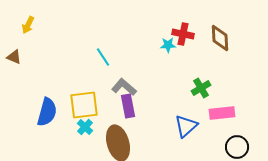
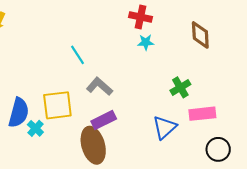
red cross: (183, 34) -> (140, 17), moved
purple rectangle: (128, 106) -> (104, 120), moved, turned 75
cyan cross: (85, 127) -> (35, 128), moved

